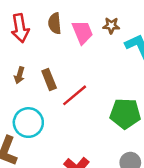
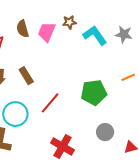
pink trapezoid: (82, 32) -> (47, 32), turned -125
red line: (75, 95) -> (50, 103), moved

